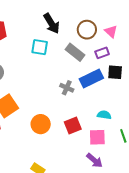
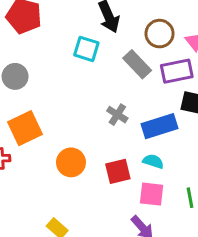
purple rectangle: (102, 53) -> (177, 71), size x1.5
blue rectangle: (91, 78) -> (160, 126), moved
cyan semicircle: (104, 115) -> (153, 161), moved

